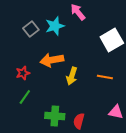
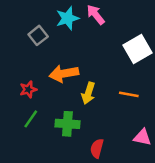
cyan star: (55, 26) -> (67, 18), moved
green cross: (55, 116) -> (67, 124), moved

